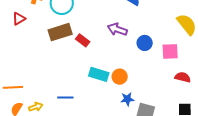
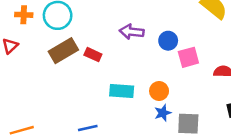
pink square: (170, 51) -> (188, 57), moved
orange circle: (120, 77) -> (159, 91), moved

